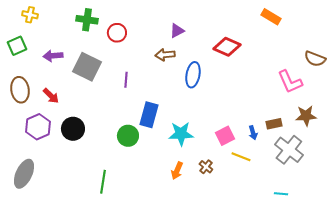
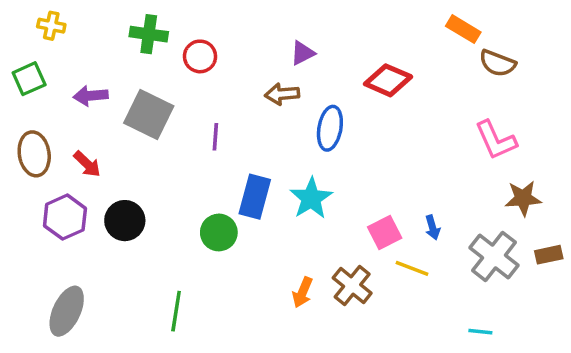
brown semicircle: (315, 59) -> (497, 63), moved
brown rectangle: (274, 124) -> (549, 255), moved
cyan star: (181, 134) -> (311, 198), moved, turned -30
brown cross: (206, 167) -> (352, 285), size x1.6
gray ellipse: (24, 174) -> (67, 311), moved

